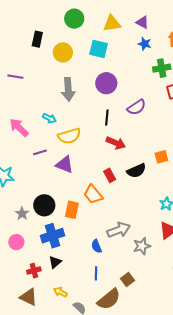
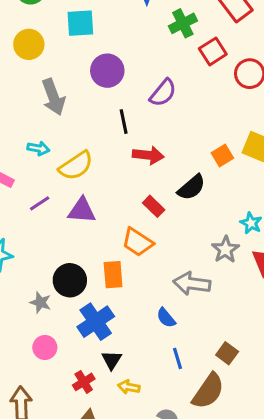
gray arrow: (119, 230) -> (192, 283), turned -135
gray star: (142, 246) -> (225, 249), moved
yellow arrow: (60, 292) -> (129, 387), moved

